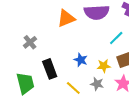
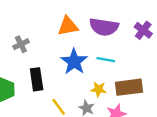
cyan line: (116, 38) -> (106, 60), moved, turned 42
blue star: (81, 60) -> (74, 62), moved, size x1.6

